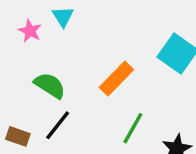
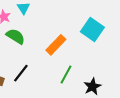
green semicircle: (50, 85) -> (16, 36), moved

